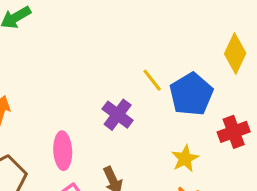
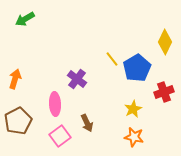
purple cross: (118, 115) -> (77, 79), moved

